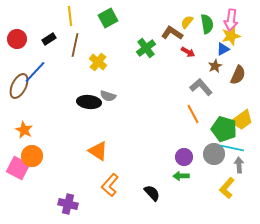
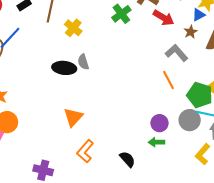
red arrow: (188, 52) -> (164, 18), size x1.5
gray semicircle: (108, 96) -> (83, 62), turned 56
orange triangle: (98, 151) -> (73, 117), turned 40

